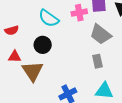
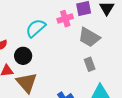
cyan semicircle: (49, 18) -> (36, 28), turned 110
black circle: (43, 45) -> (23, 56), moved

